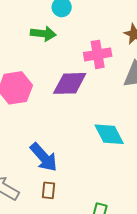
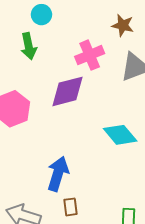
green arrow: (43, 34) -> (29, 46), turned 85
blue arrow: (44, 157) -> (58, 174), turned -108

